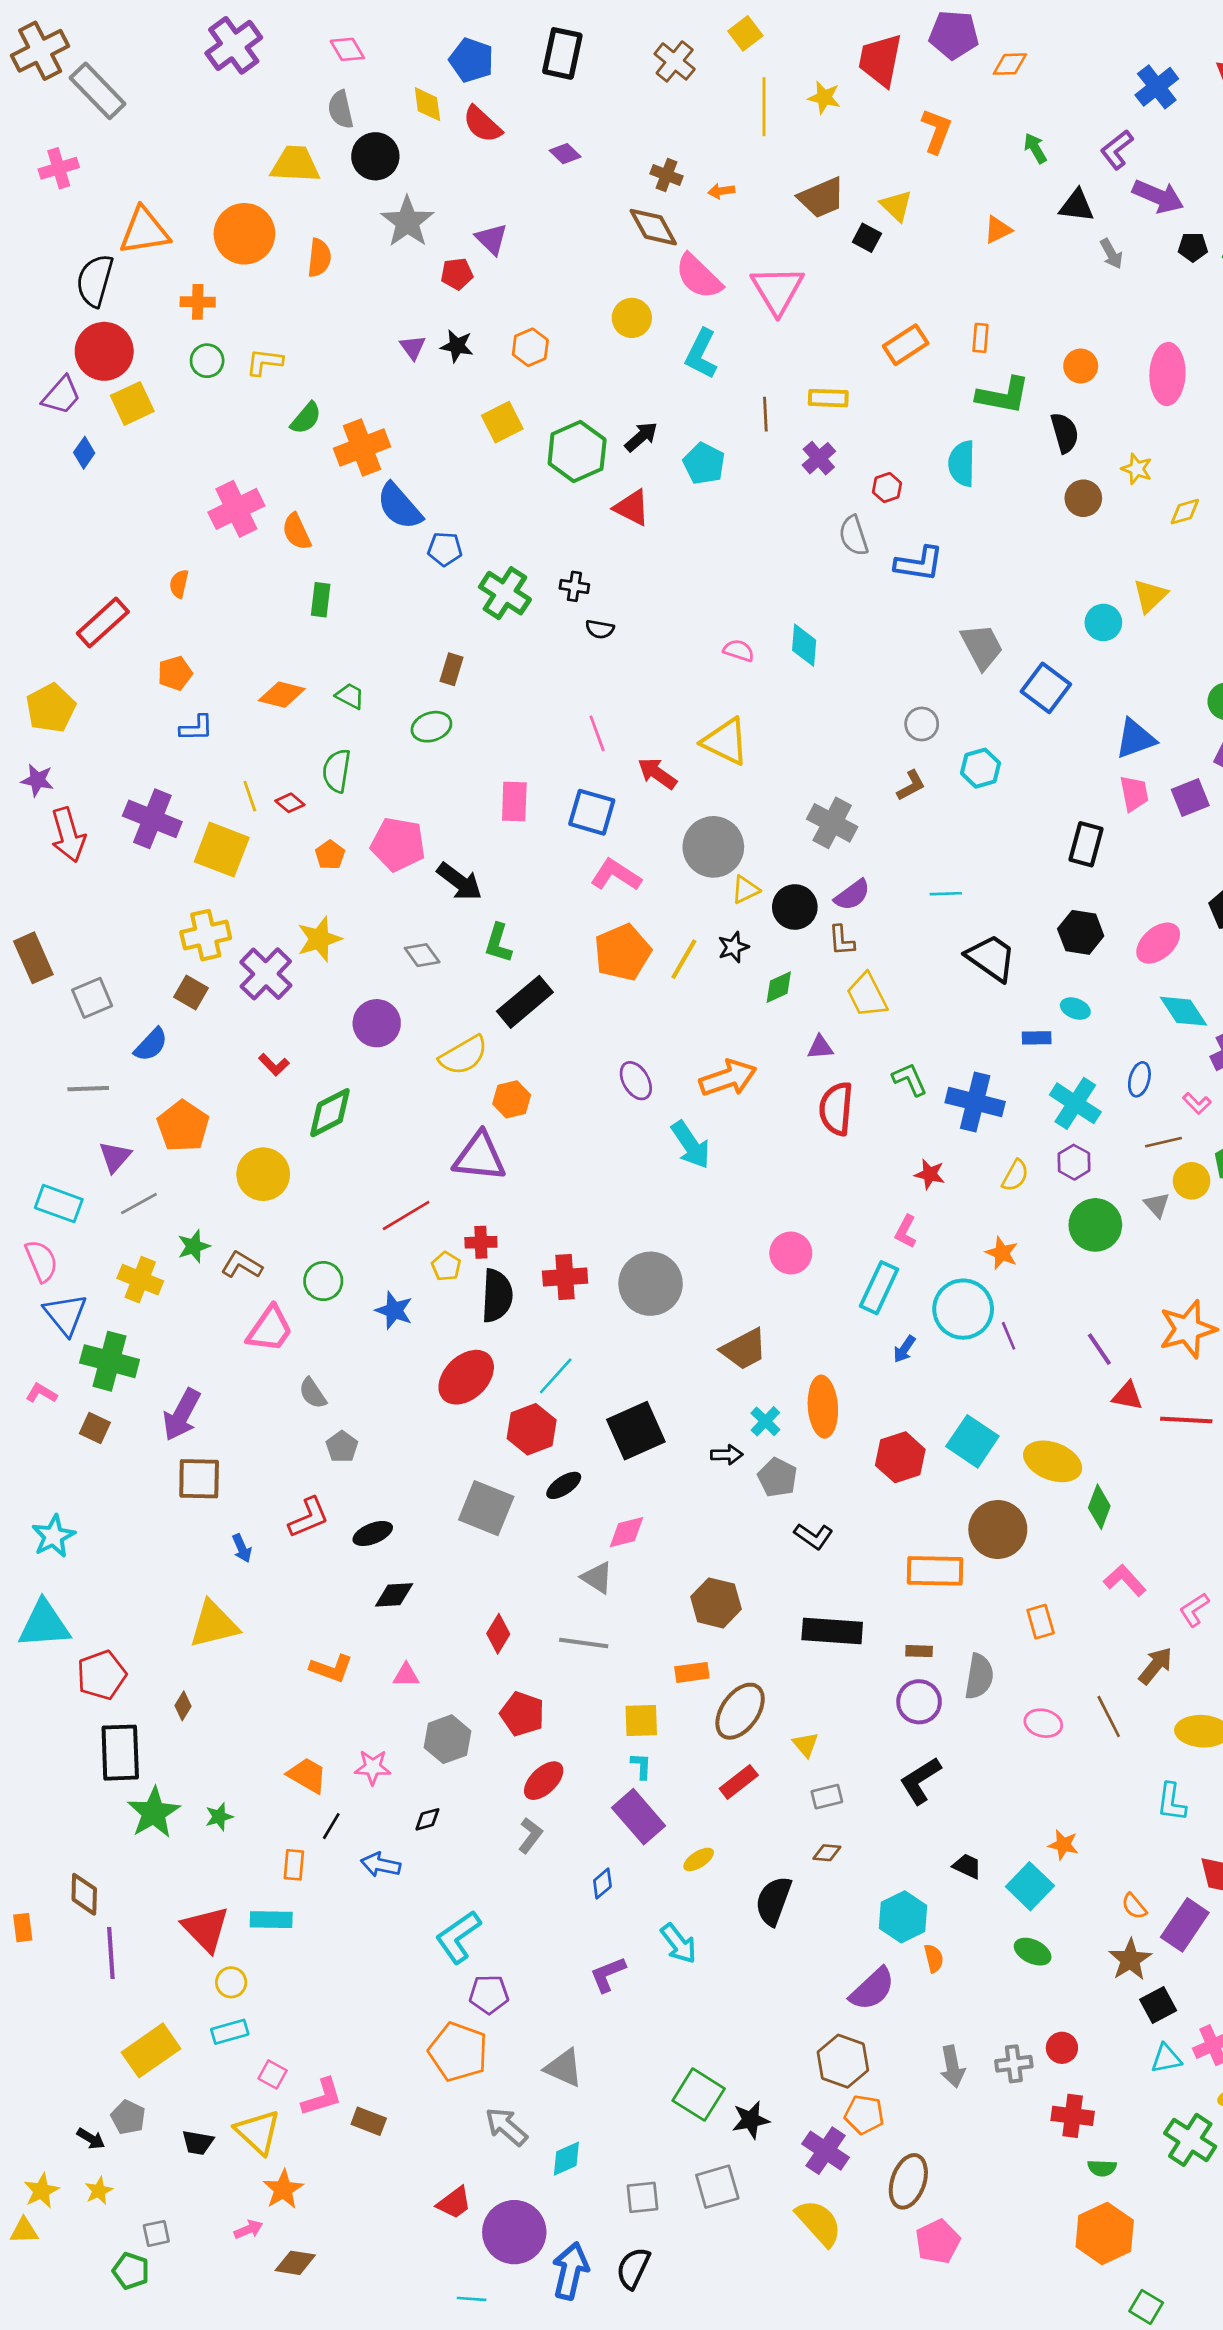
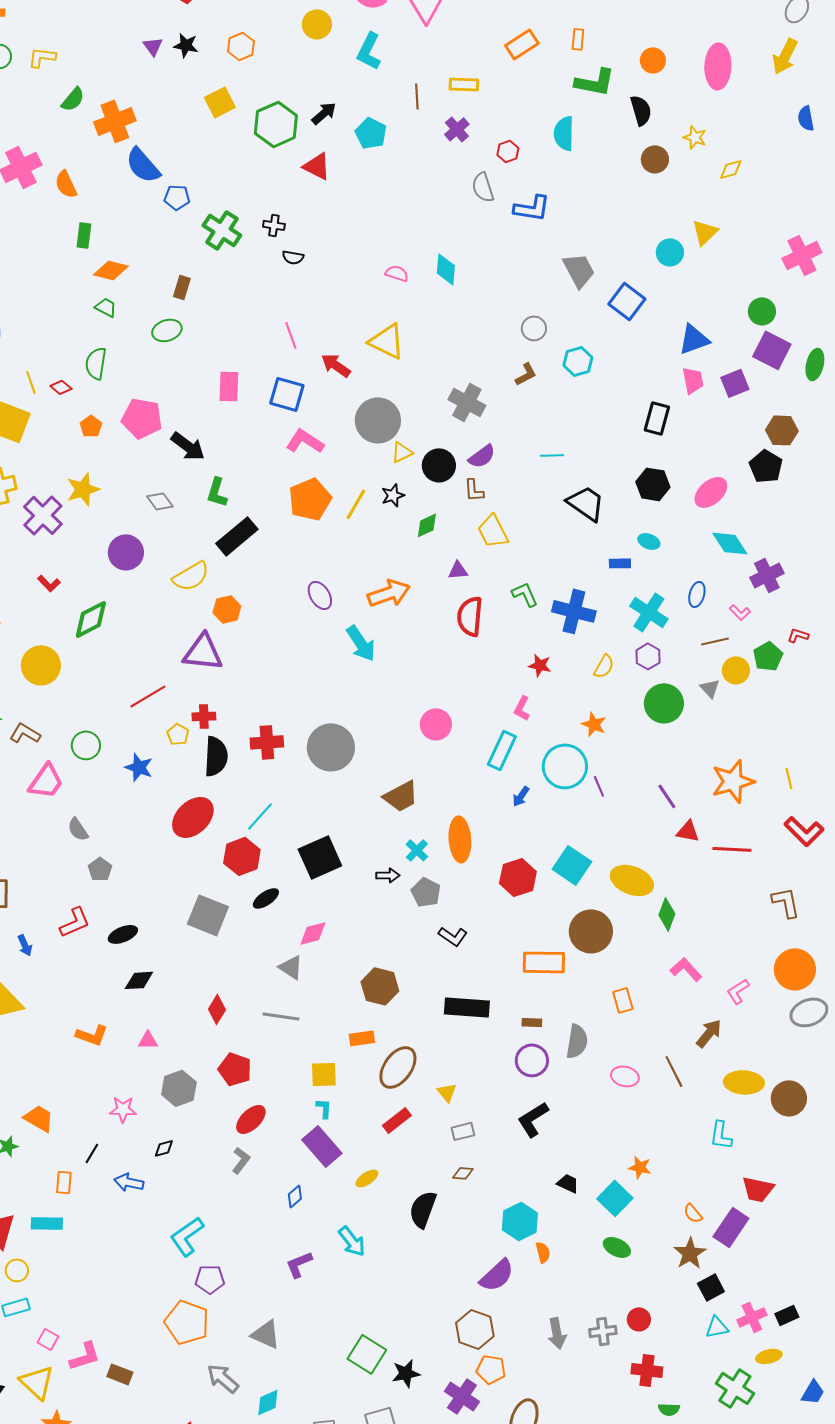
orange diamond: (282, 695) -> (111, 270), moved
orange trapezoid: (307, 1775) -> (39, 1118), moved

